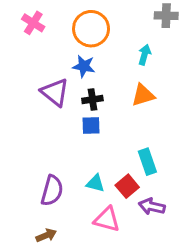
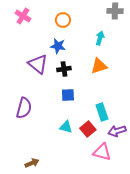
orange circle: (91, 29) -> (63, 20), size x0.6
blue square: (91, 126) -> (68, 95), moved
purple semicircle: (52, 191) -> (24, 108), moved
purple arrow: (152, 206) -> (117, 131), moved, turned -30
pink triangle: (107, 219) -> (102, 152), moved

